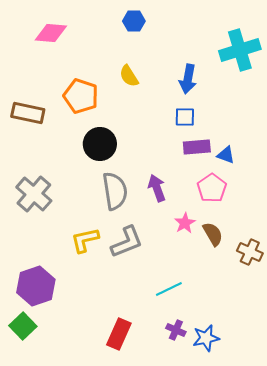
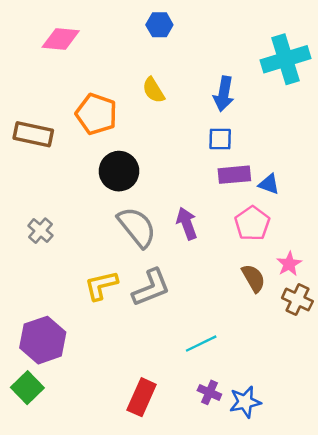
gray semicircle: (115, 191) -> (137, 227), turned -30
gray cross: (34, 194) -> (40, 231), size x0.6
pink star: (185, 223) -> (289, 264), moved

